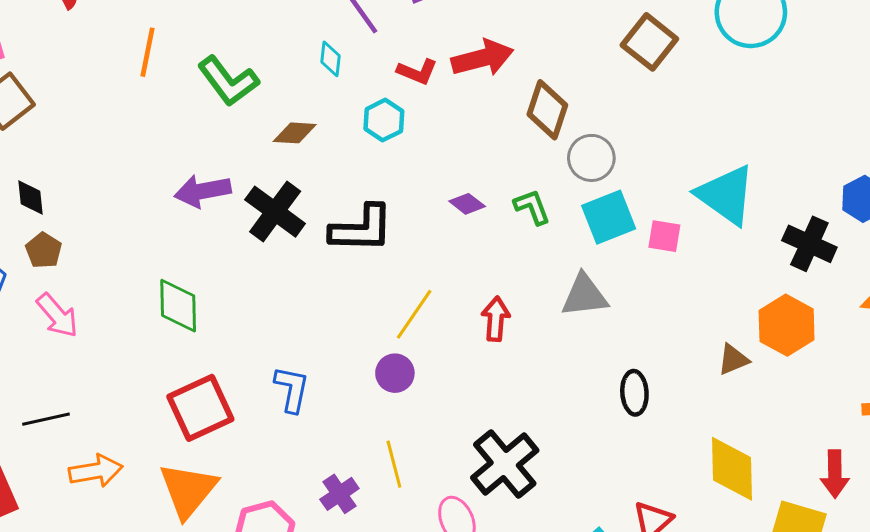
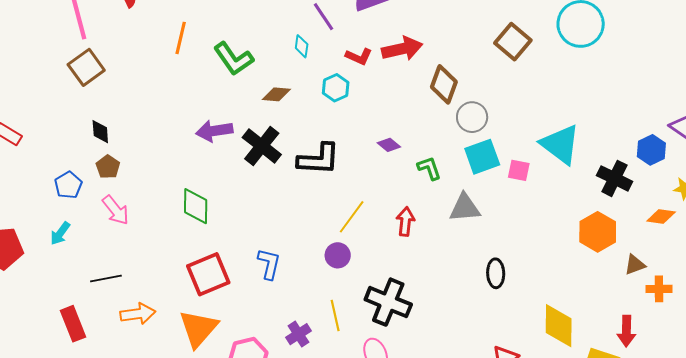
green L-shape: (532, 207) -> (429, 168), moved
brown triangle: (733, 360) -> (635, 265), moved
black cross: (505, 464) -> (388, 302), moved, turned -30

